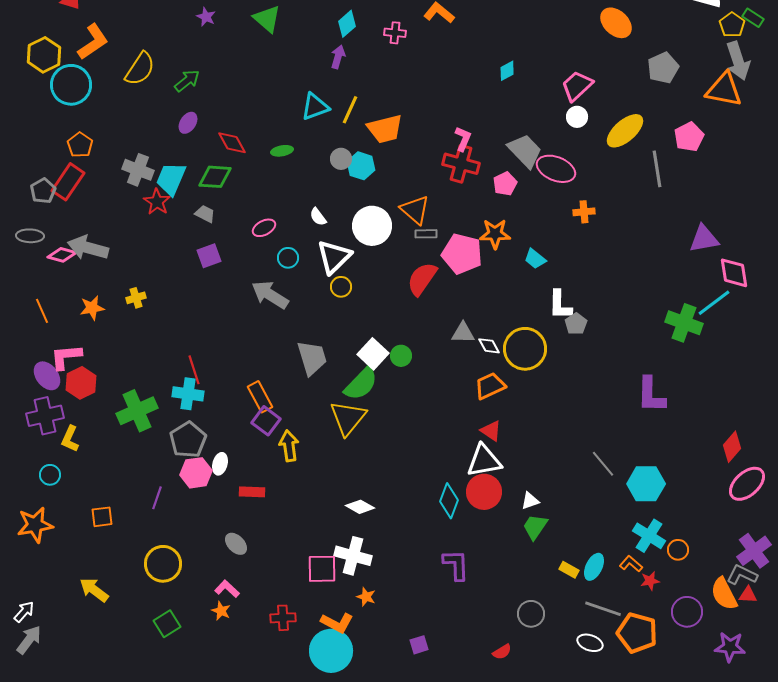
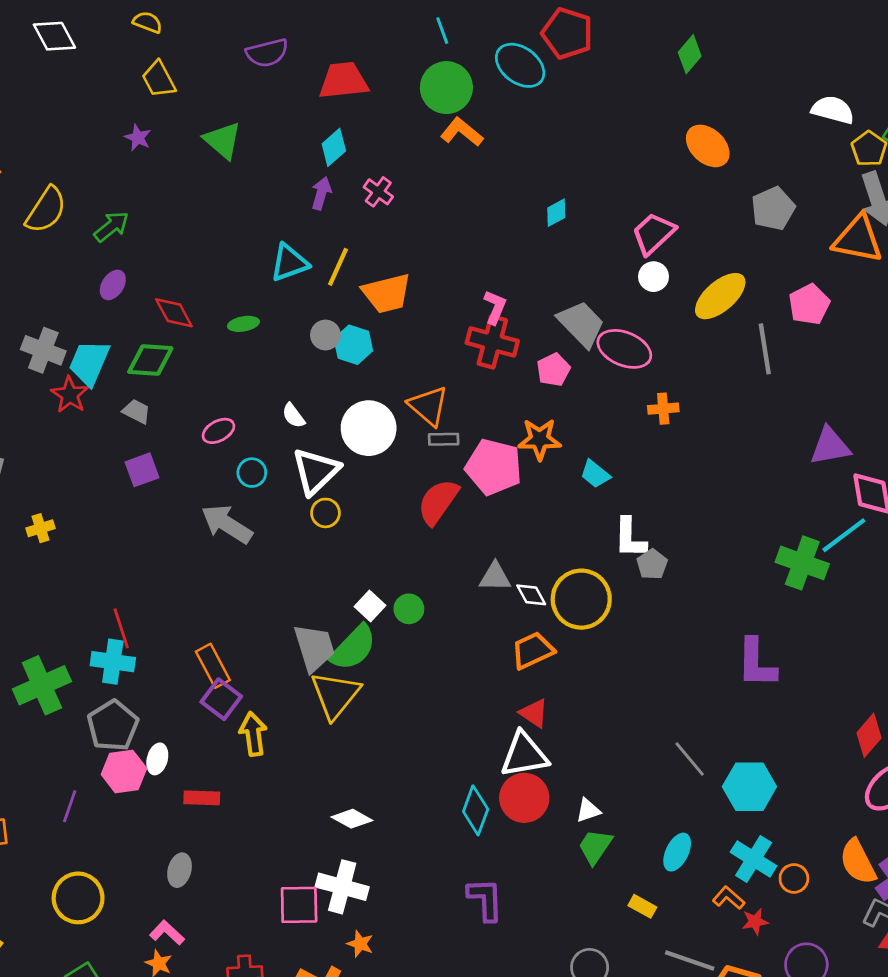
pink cross: (395, 33) -> (378, 192), moved, turned 30
white square: (373, 354) -> (370, 606), size x0.7
gray trapezoid: (312, 358) -> (314, 648), moved
gray ellipse: (236, 544) -> (180, 870), turned 60
cyan ellipse: (594, 567) -> (677, 852), moved
orange semicircle: (724, 594) -> (858, 862), moved

